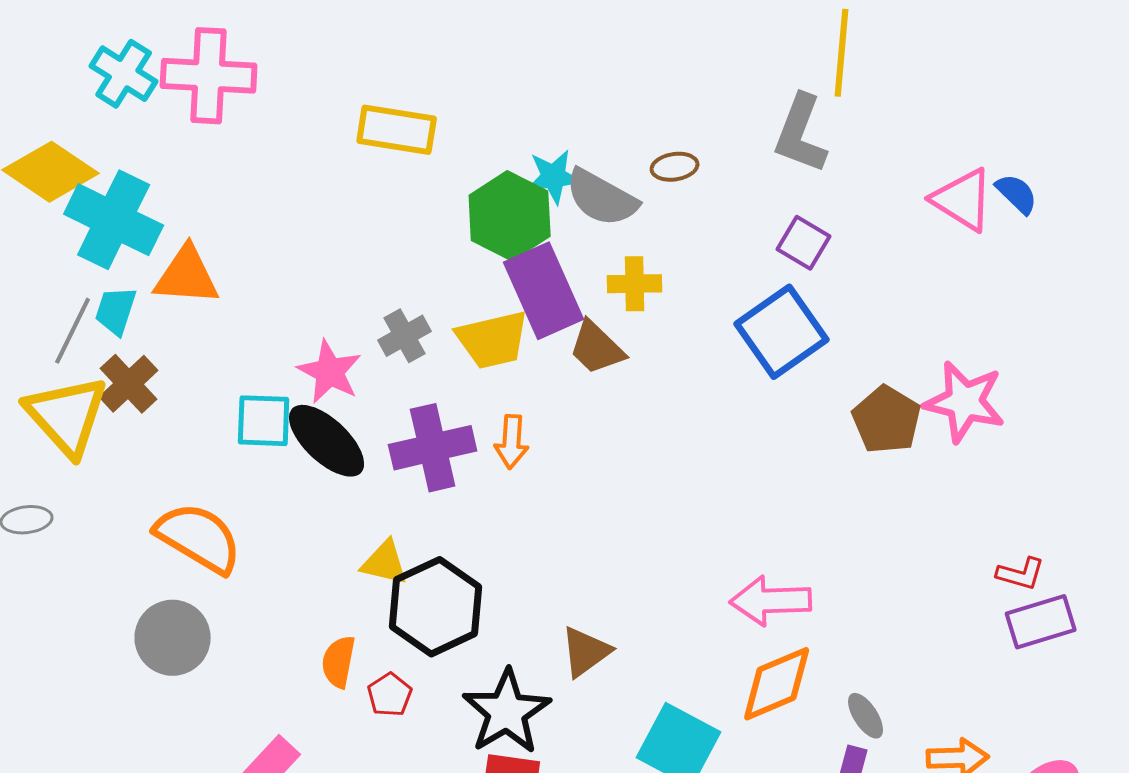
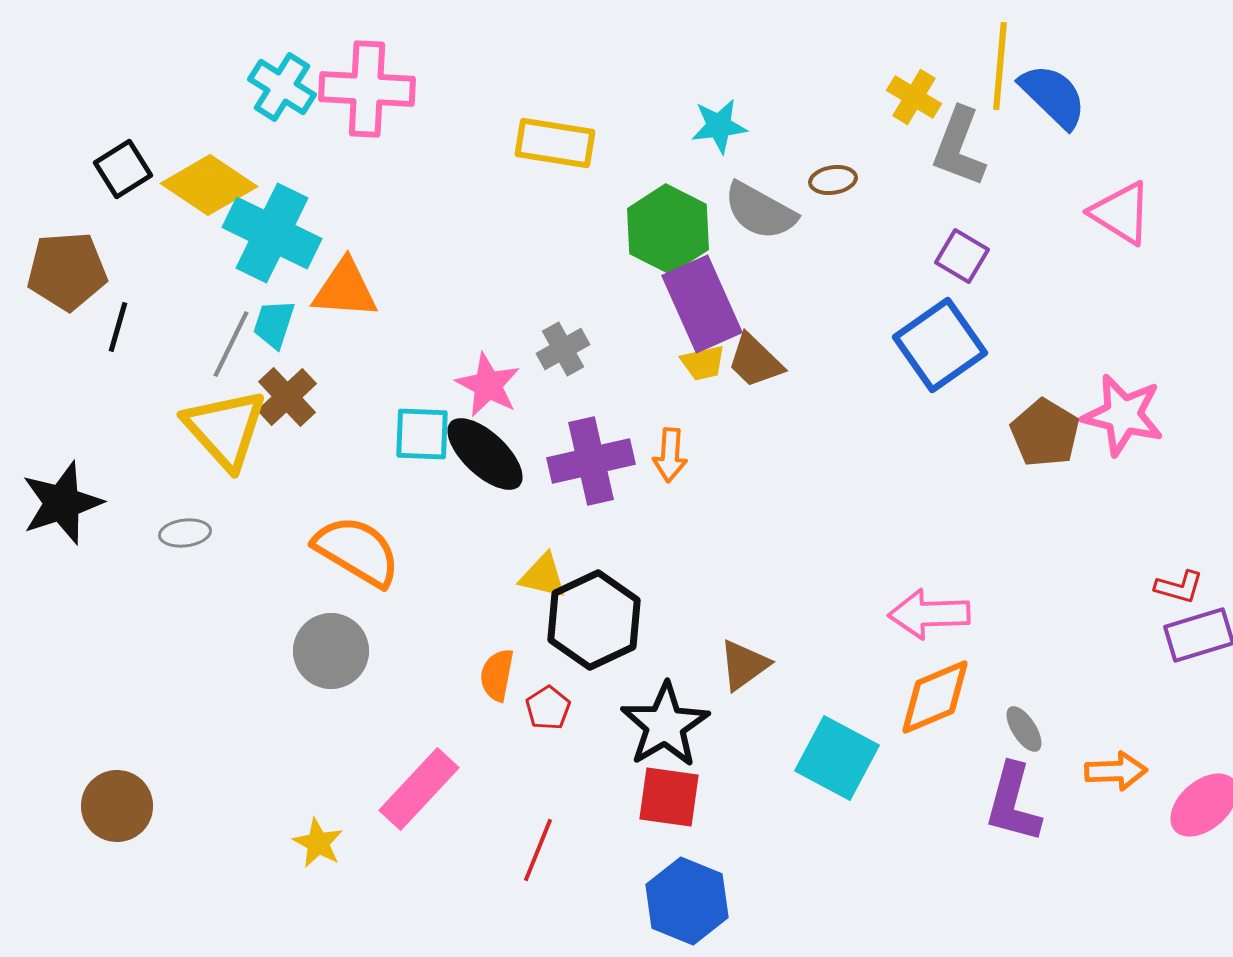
cyan star: (554, 177) -> (719, 126), moved
blue semicircle: (1017, 194) -> (1053, 96), moved, size x1.6
yellow cross: (635, 284) -> (914, 97), moved, turned 32
yellow trapezoid: (493, 340) -> (703, 363), moved, size x0.6

